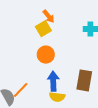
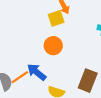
blue arrow: (53, 81) -> (37, 72), moved, turned -60

